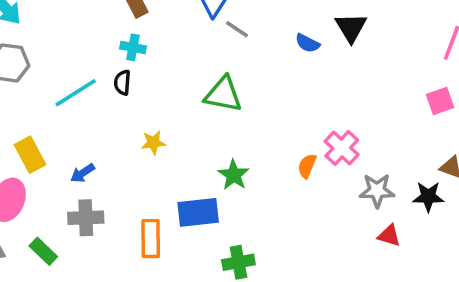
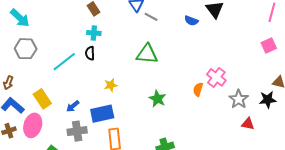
gray star: (377, 191) -> (239, 99), turned -30
blue rectangle: (198, 212) -> (102, 114), moved

